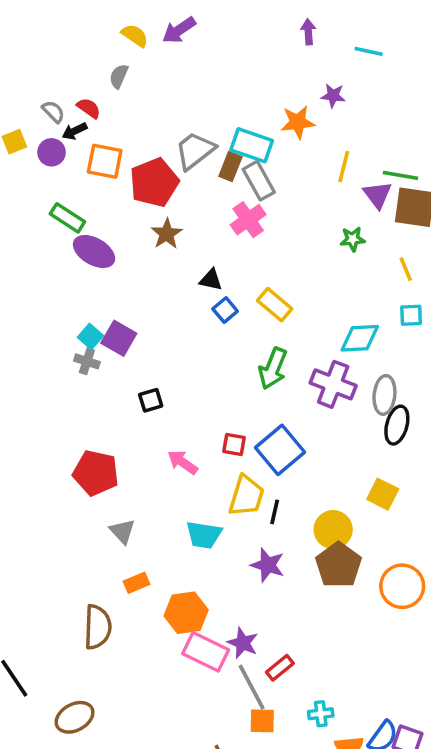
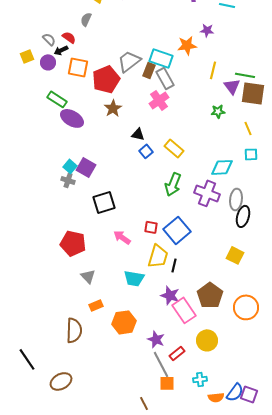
black square: (151, 400) -> (104, 202), size x1.6
yellow circle: (333, 530) -> (207, 340), moved
pink rectangle: (206, 652) -> (184, 310), moved, turned 30

